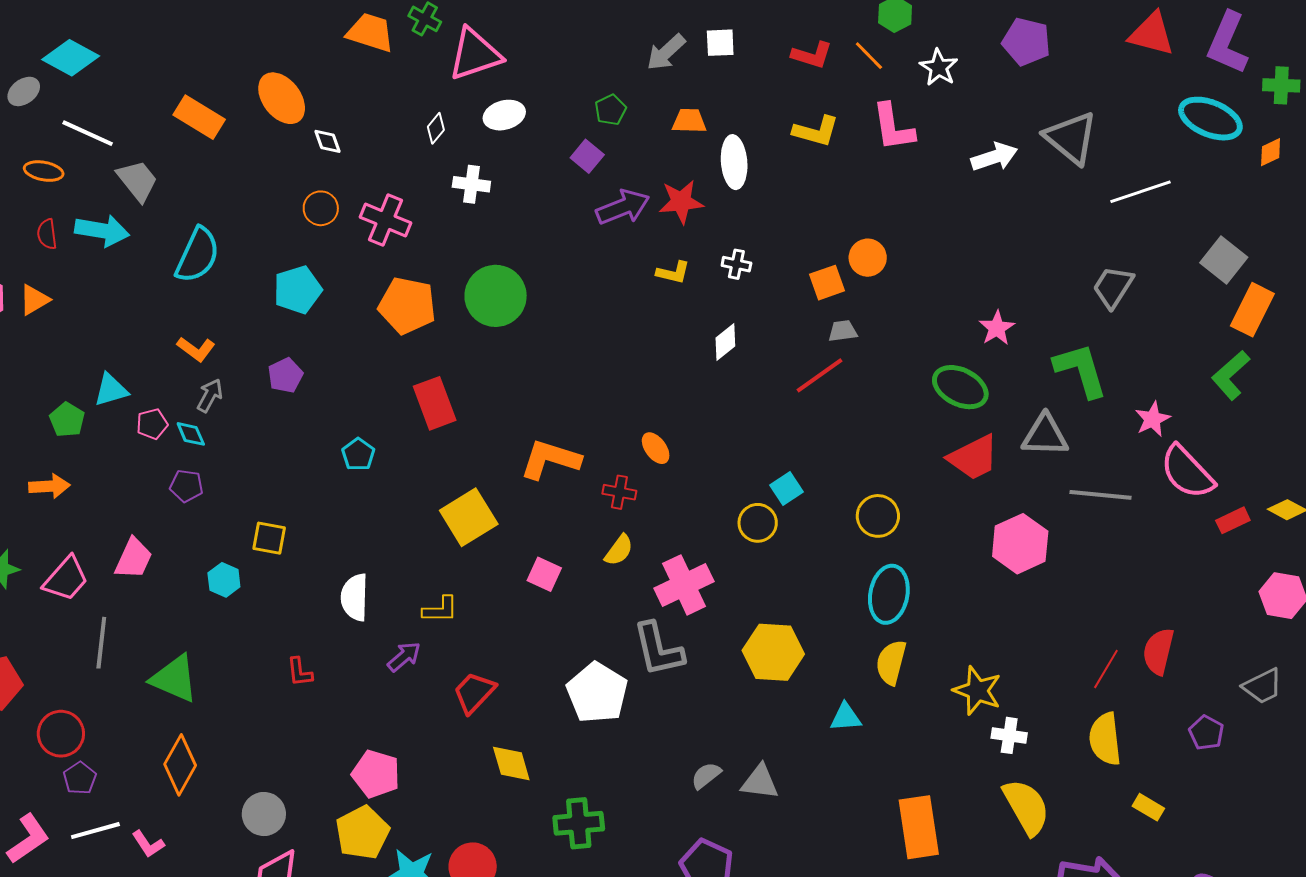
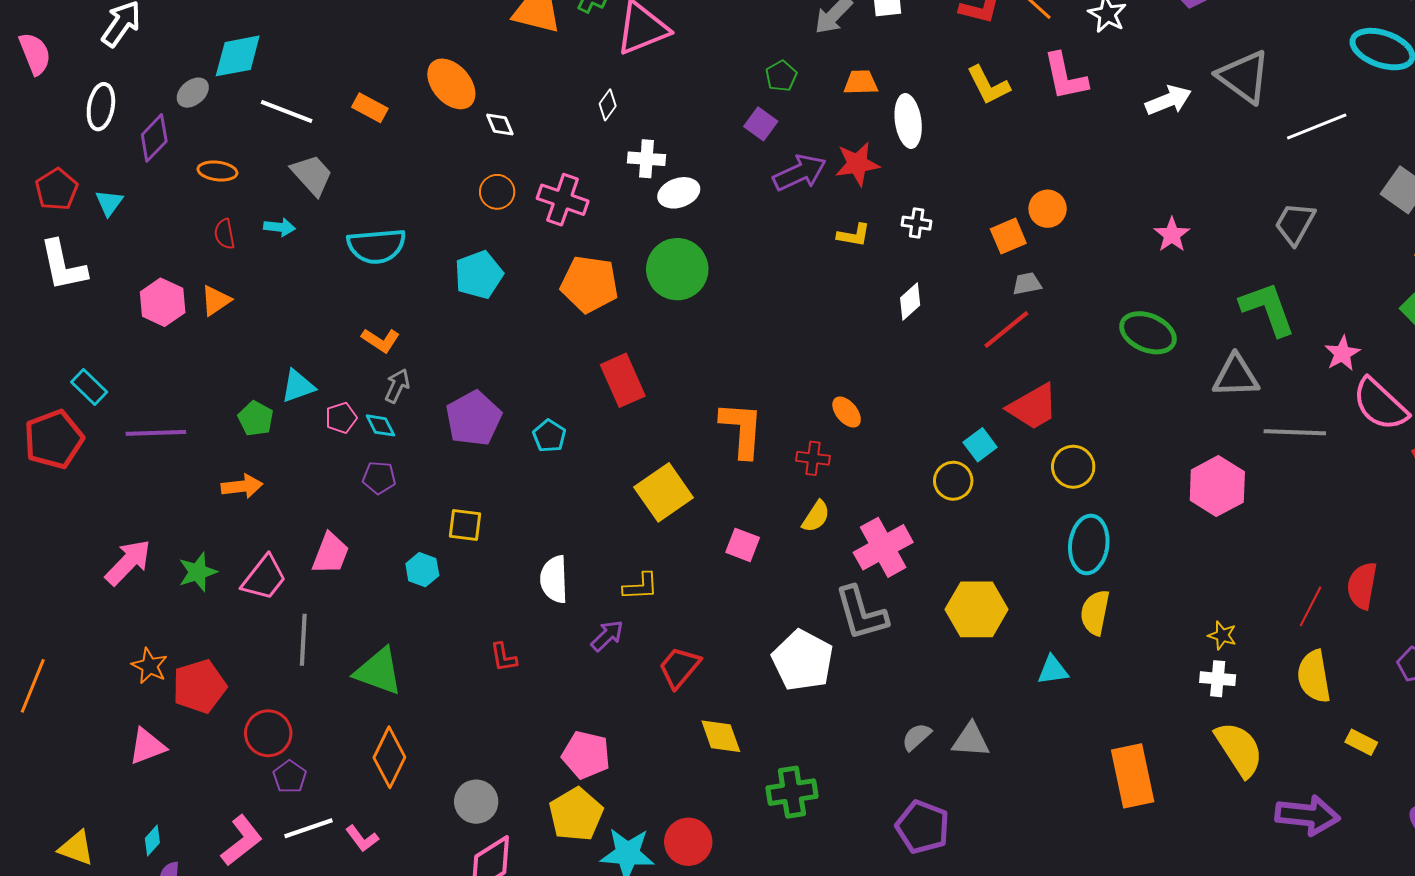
cyan diamond: (71, 58) -> (238, 56), turned -36
white ellipse: (504, 115) -> (679, 193), moved
orange rectangle: (199, 117) -> (370, 108), size x0.7
yellow L-shape: (816, 131) -> (988, 85), turned 51
white line: (88, 133) -> (287, 112), moved
cyan arrow: (102, 231) -> (280, 227), size x0.6
cyan semicircle: (197, 255) -> (376, 246), turned 64
pink star: (997, 328) -> (1172, 235), moved
purple pentagon: (285, 375) -> (473, 418), moved, size x1.6
red trapezoid: (973, 457) -> (1033, 407), moved
orange L-shape: (550, 459) -> (742, 430), turned 80
yellow star: (977, 691) -> (1222, 635), moved, size x0.6

